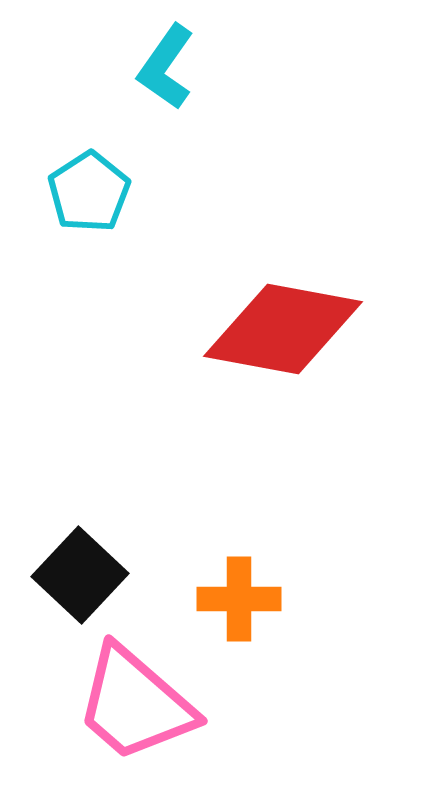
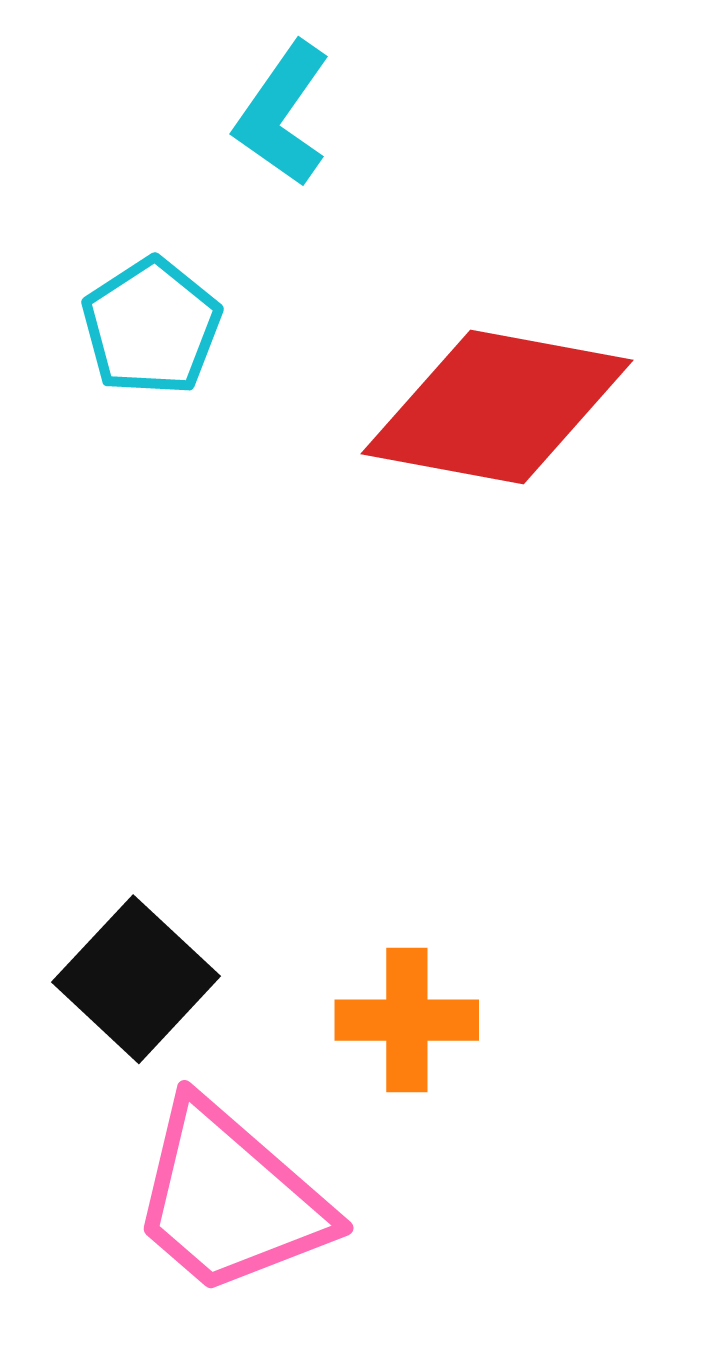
red diamond: (283, 329) -> (497, 407), moved

